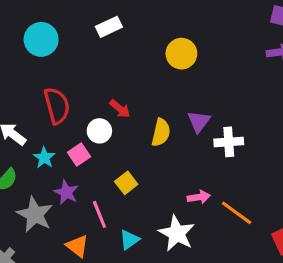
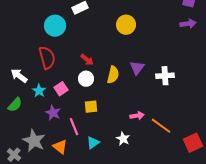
cyan circle: (41, 39) -> (55, 26), moved
white circle: (99, 131) -> (86, 79), moved
white cross: (229, 142) -> (165, 76), moved
yellow square: (126, 183) -> (91, 107), turned 32
gray star: (35, 214) -> (34, 141), moved
white star: (177, 233) -> (123, 139), size x0.6

